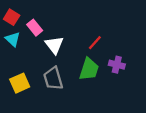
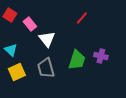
cyan triangle: (13, 39) -> (11, 50), moved
red line: (95, 43) -> (82, 18), moved

